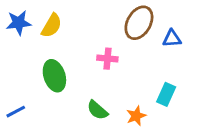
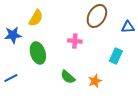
blue star: (19, 23) -> (13, 35), moved
blue triangle: (172, 38) -> (128, 27), moved
cyan rectangle: (166, 94) -> (116, 56), moved

